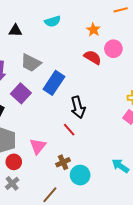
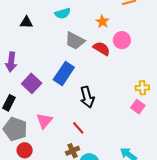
gray trapezoid: (31, 63) -> (75, 41), moved
red line: (69, 130) -> (78, 128), moved
pink triangle: (38, 146) -> (44, 121), moved

